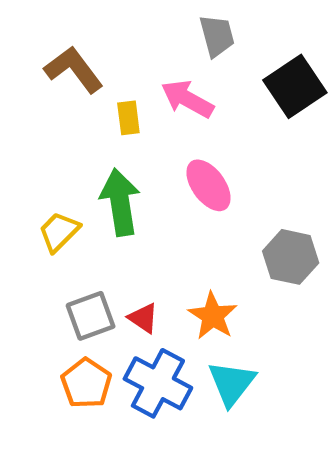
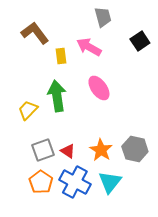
black square: (295, 86) -> (140, 41), size x0.7
gray hexagon: (291, 257) -> (135, 149), moved

